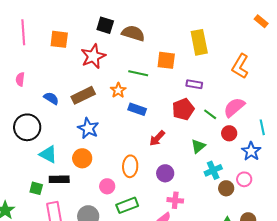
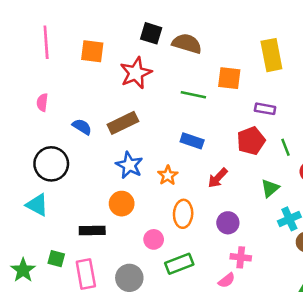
orange star: (118, 90) -> (168, 175), moved
green line: (210, 114) -> (286, 147), turned 32
cyan triangle: (48, 154) -> (37, 205), moved
green square: (36, 188) -> (56, 259), moved

